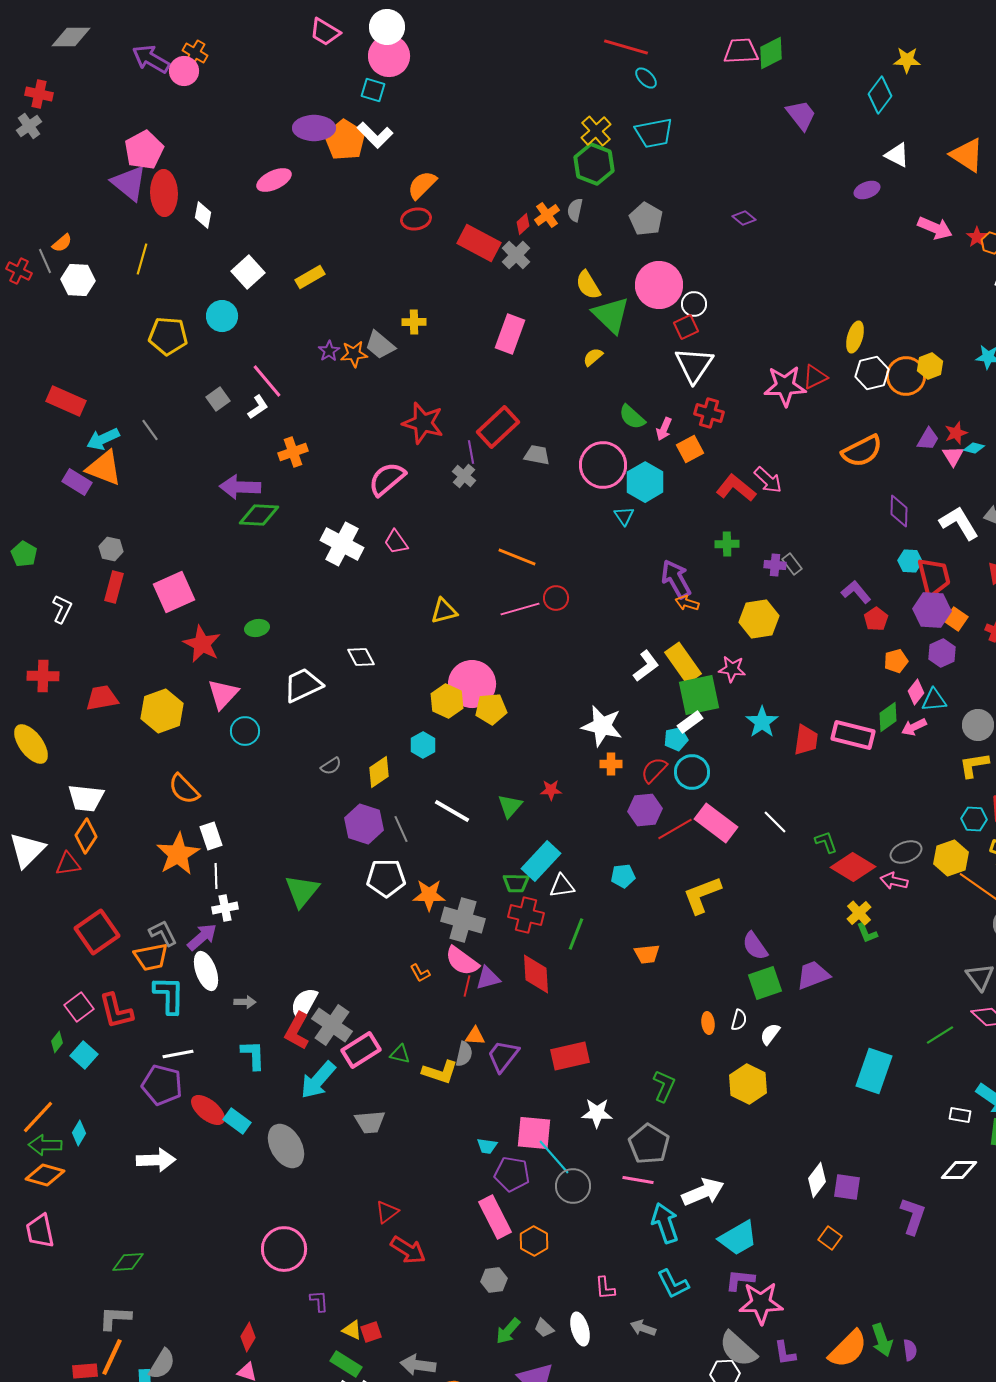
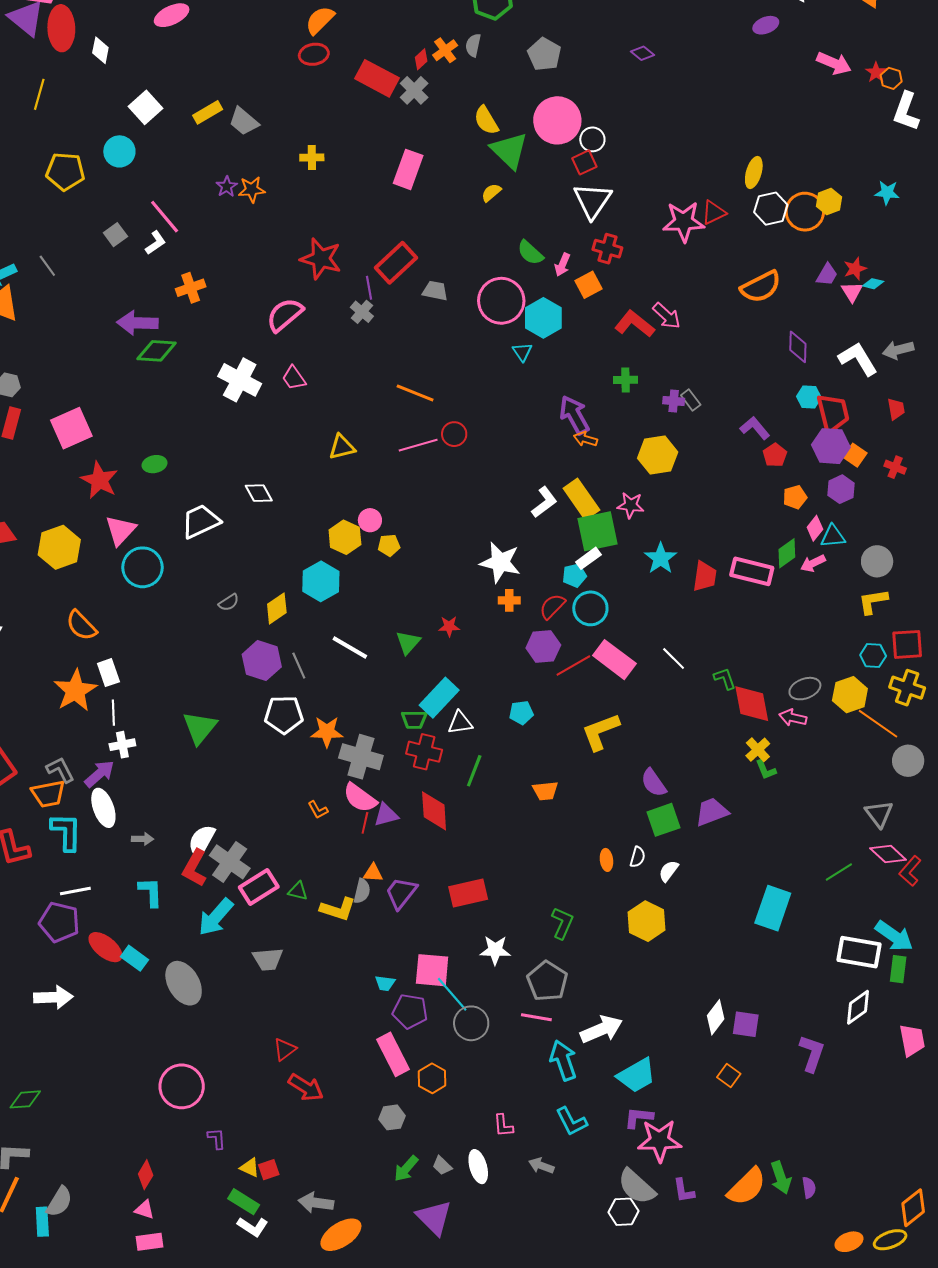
gray trapezoid: (380, 345) -> (244, 121), moved
pink circle: (472, 684) -> (370, 520), size x0.5
yellow pentagon: (491, 709) -> (389, 545), size x0.7
cyan circle: (245, 731) -> (142, 567), size x1.4
cyan hexagon: (423, 745) -> (321, 581), size x1.5
red diamond: (853, 867) -> (752, 704), turned 48
white rectangle: (960, 1115) -> (859, 952), size x2.0
white diamond: (959, 1170) -> (858, 1007), turned -36

